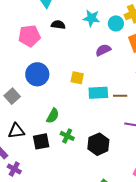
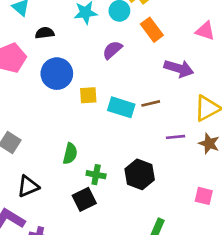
blue circle: (37, 74) -> (57, 74), moved
cyan rectangle: (98, 93) -> (121, 107), turned 36
black square: (41, 141) -> (84, 199), moved

